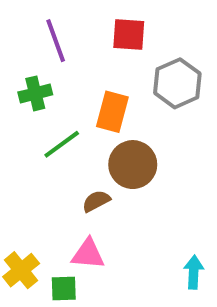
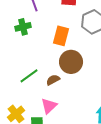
green line: (62, 144) -> (29, 76), moved
pink triangle: (88, 254) -> (49, 106), turned -48

